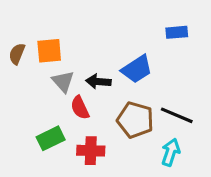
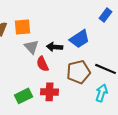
blue rectangle: (177, 32) -> (105, 15), turned -48
brown pentagon: (135, 120) -> (78, 72), turned -30
green rectangle: (51, 138) -> (23, 96), moved

